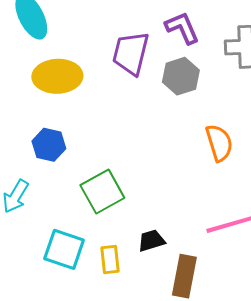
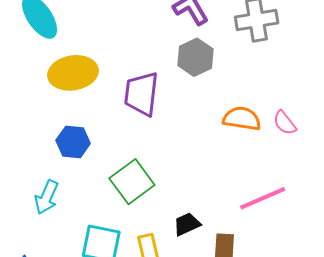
purple trapezoid: (131, 53) -> (141, 94), moved
orange semicircle: (219, 143) -> (242, 119), turned -57

